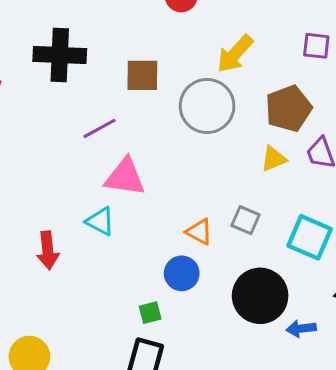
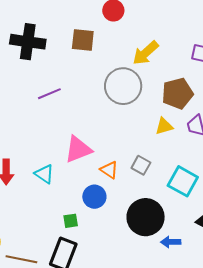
brown square: (142, 75) -> (83, 40), moved
pink triangle: (125, 177) -> (78, 149), moved, turned -36
cyan triangle: (100, 221) -> (44, 174), moved

